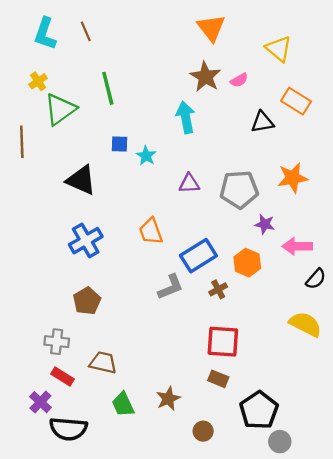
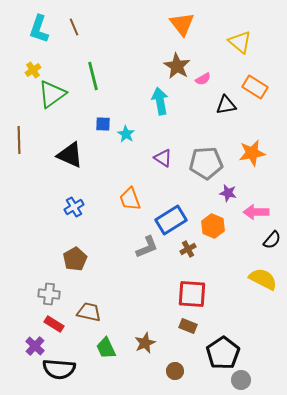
pink semicircle: (239, 80) -> (203, 79), moved
brown line: (22, 142) -> (19, 140), moved
purple triangle: (189, 184) -> (163, 158), turned 36
blue cross: (86, 241) -> (74, 207), size x0.7

